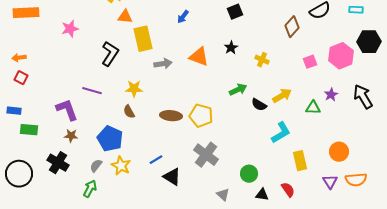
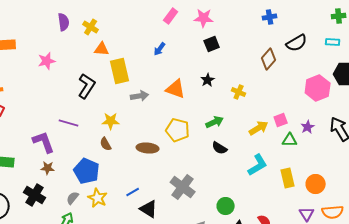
pink square: (310, 62) -> (281, 120), moved
black semicircle: (259, 105) -> (220, 148), moved
yellow pentagon: (201, 116) -> (178, 130), moved
yellow rectangle: (300, 161) -> (288, 178), moved

